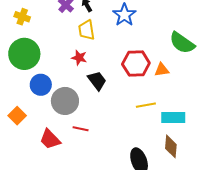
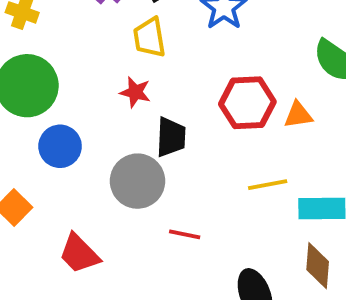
black trapezoid: (97, 81) -> (171, 137), turned 40
gray circle: (65, 101) -> (138, 181), moved
red line: (81, 129) -> (185, 234), moved

